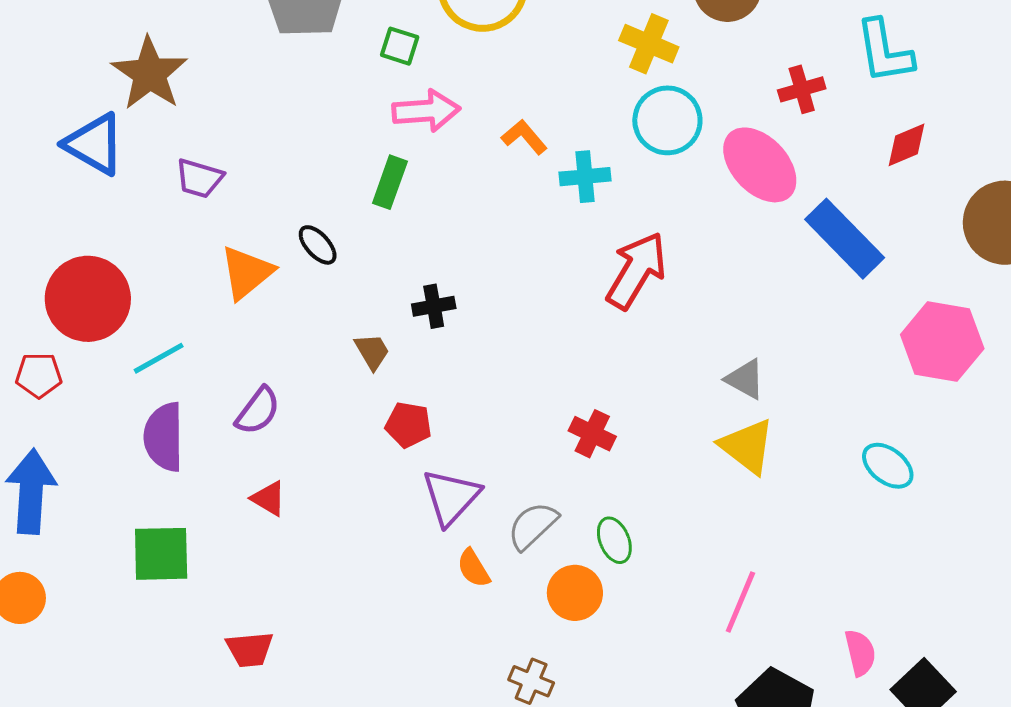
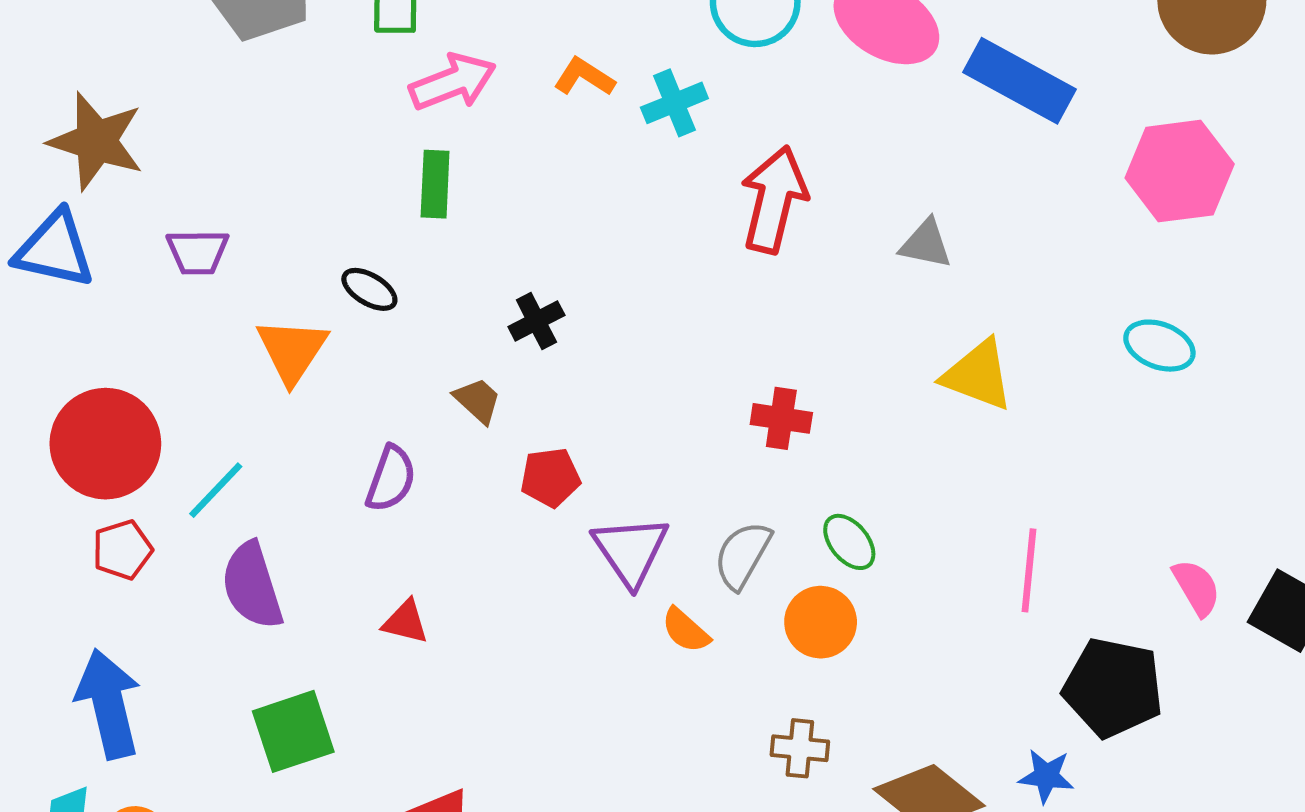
red pentagon: (39, 375) -> (122, 550), moved
gray triangle: (745, 379) -> (926, 244), moved
purple semicircle: (258, 411) -> (391, 479), moved

